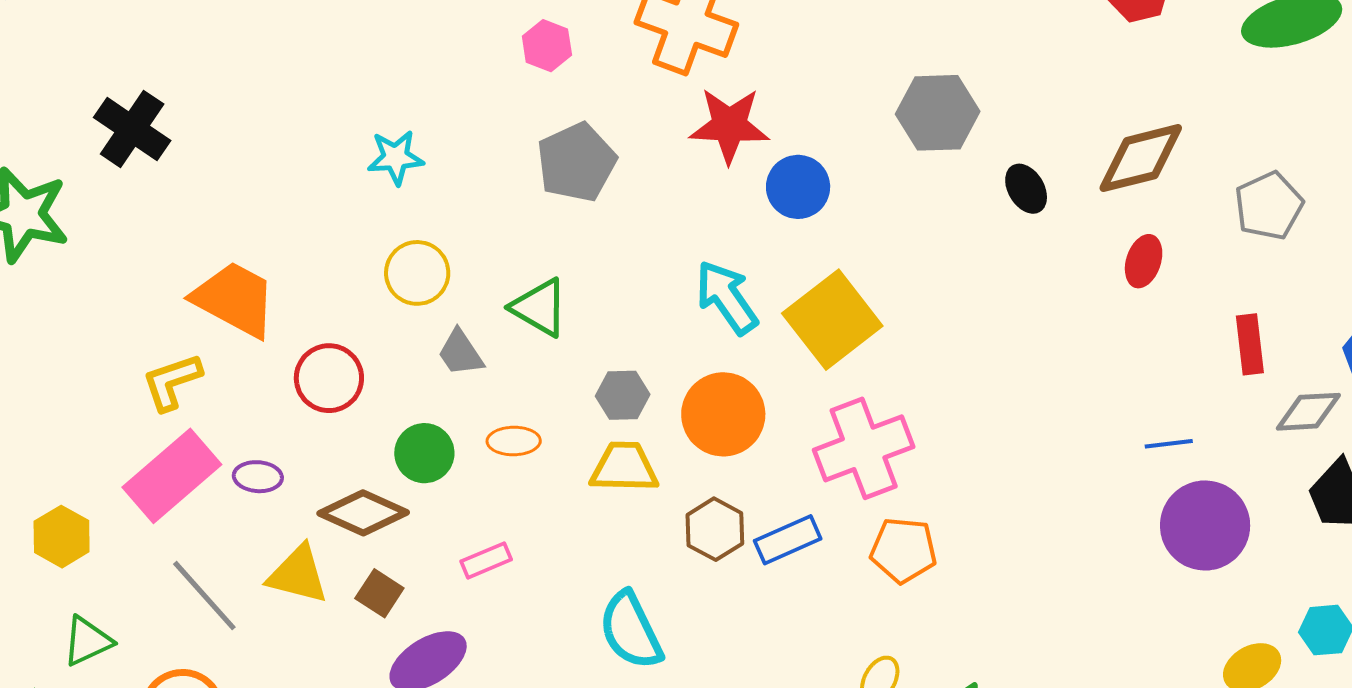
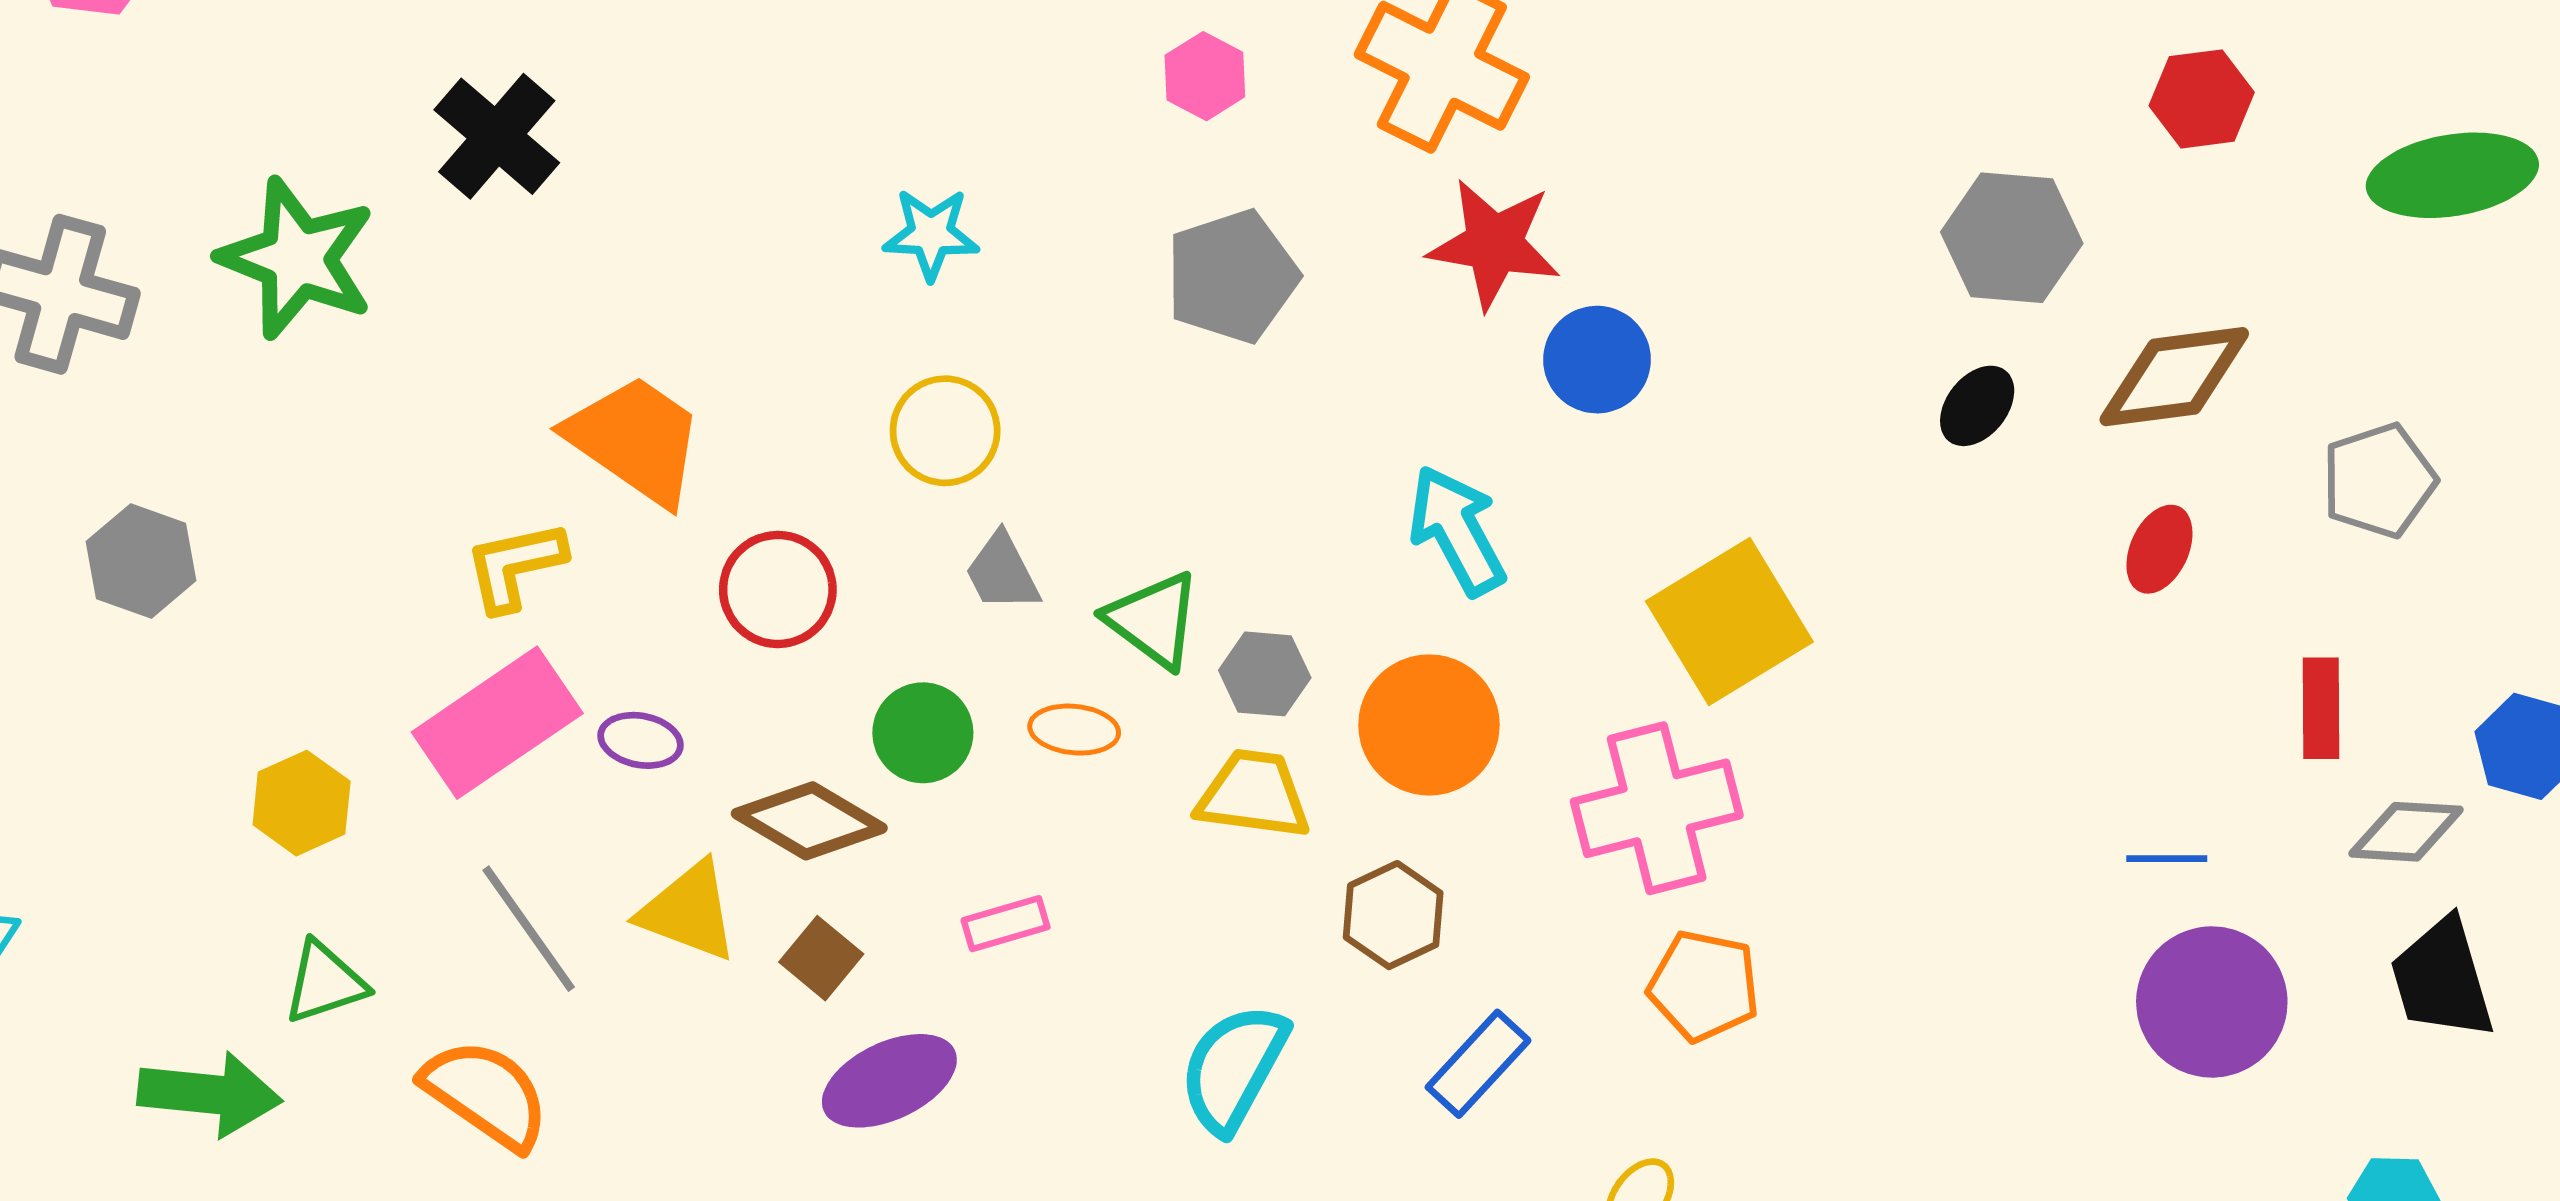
gray hexagon: (938, 113) -> (2012, 238), moved
black ellipse: (1026, 189) -> (1977, 406), turned 63
green triangle: (539, 308) -> (1153, 620), moved
yellow square: (832, 320) -> (1729, 622), moved
blue rectangle: (788, 540) -> (1478, 1064), moved, turned -30
cyan semicircle: (631, 630) -> (1233, 1068), turned 48

